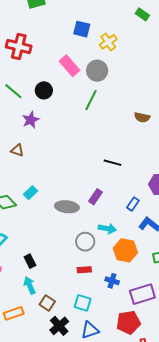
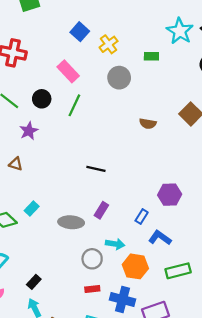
green rectangle: (142, 14) -> (151, 56), moved, turned -32
blue square: (82, 29) -> (80, 32), turned 30
gray circle: (97, 71) -> (119, 78), moved
green line: (91, 100) -> (74, 105), moved
black line: (112, 163) -> (96, 169), moved
black rectangle: (30, 261) -> (34, 282), turned 72
blue cross: (112, 281) -> (122, 300), size x1.6

